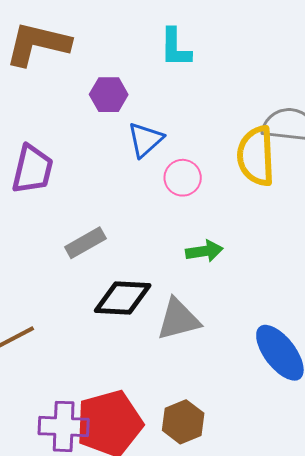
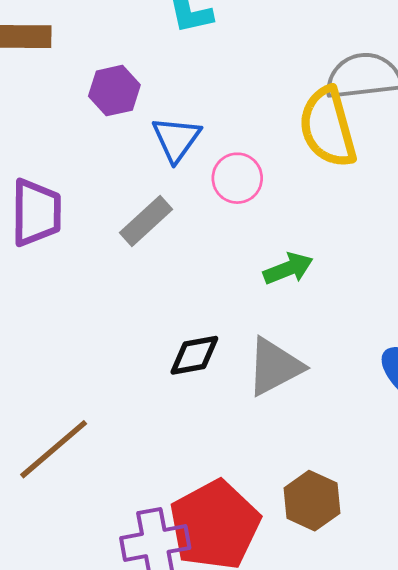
gray rectangle: (85, 243) -> (146, 221), moved
black diamond: (123, 298) -> (194, 355), size x0.7

